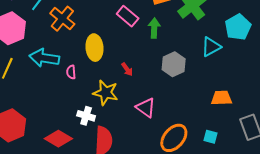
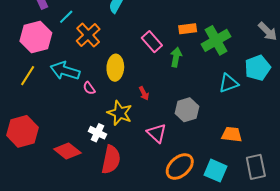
gray hexagon: (174, 64) -> (187, 110), moved
pink semicircle: (71, 72) -> (89, 88), turned -40
cyan square: (211, 137) -> (216, 171), size x1.6

